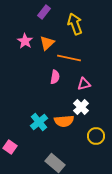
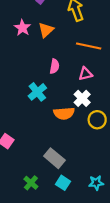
orange line: (69, 58) -> (89, 46), moved
cyan cross: (39, 122) -> (37, 92), moved
yellow circle: (96, 136) -> (97, 120), moved

